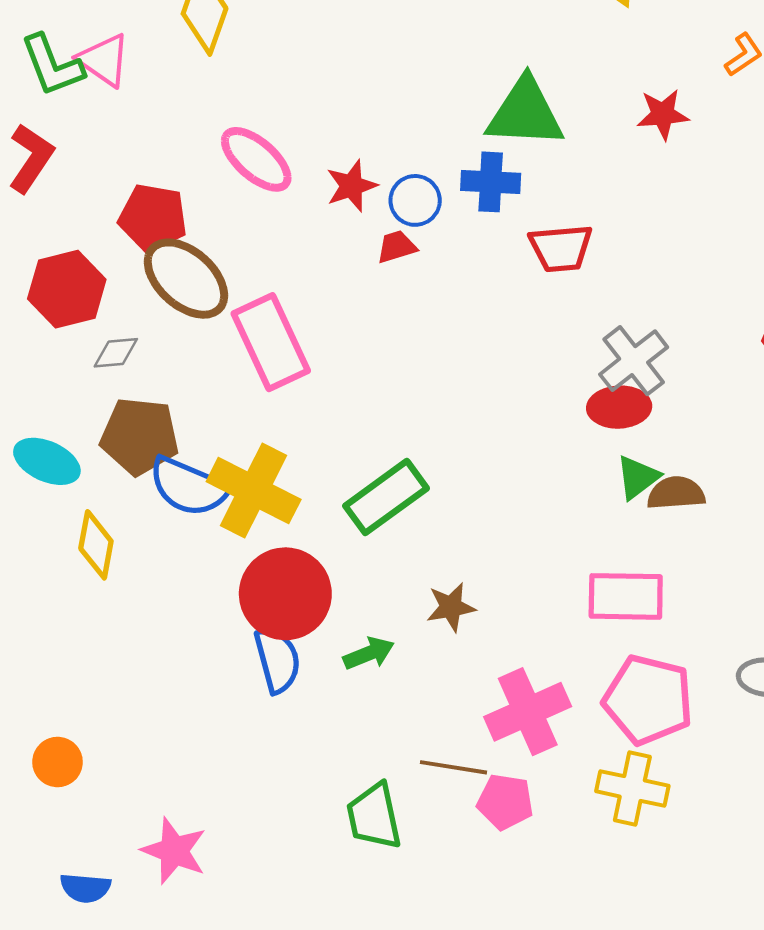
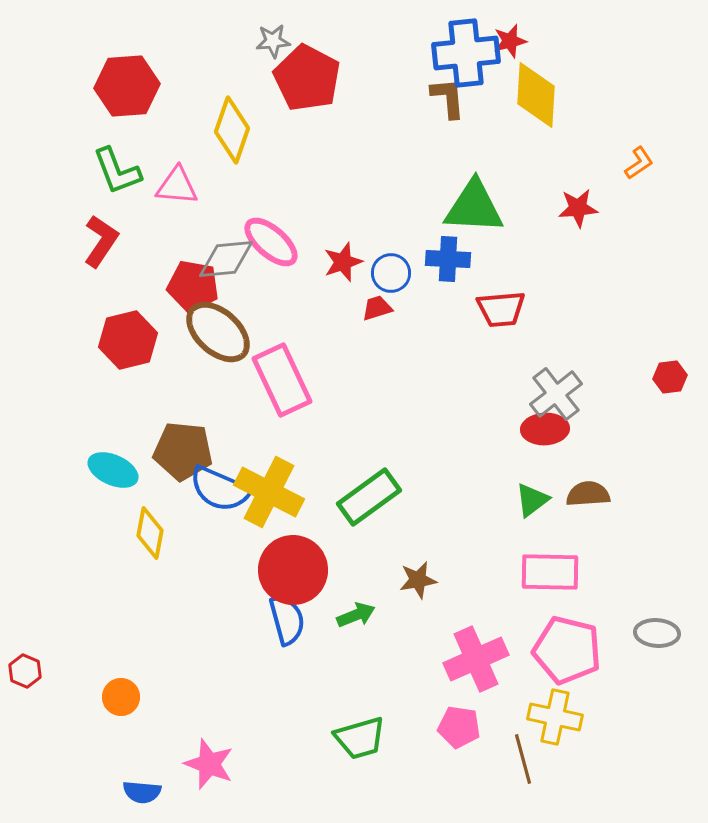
pink triangle: (104, 60) -> (177, 186), moved, turned -30
gray diamond: (116, 353) -> (226, 259), moved, size x1.6
green triangle: (638, 477) -> (532, 500), moved
brown line: (454, 767) -> (523, 759), moved, turned 66
green trapezoid: (374, 816) -> (360, 738), turned -94

